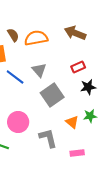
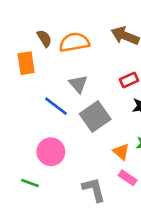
blue line: (15, 77) -> (56, 106), moved
gray L-shape: (48, 138) -> (94, 190), moved
pink rectangle: (77, 153) -> (128, 178), moved, turned 40

